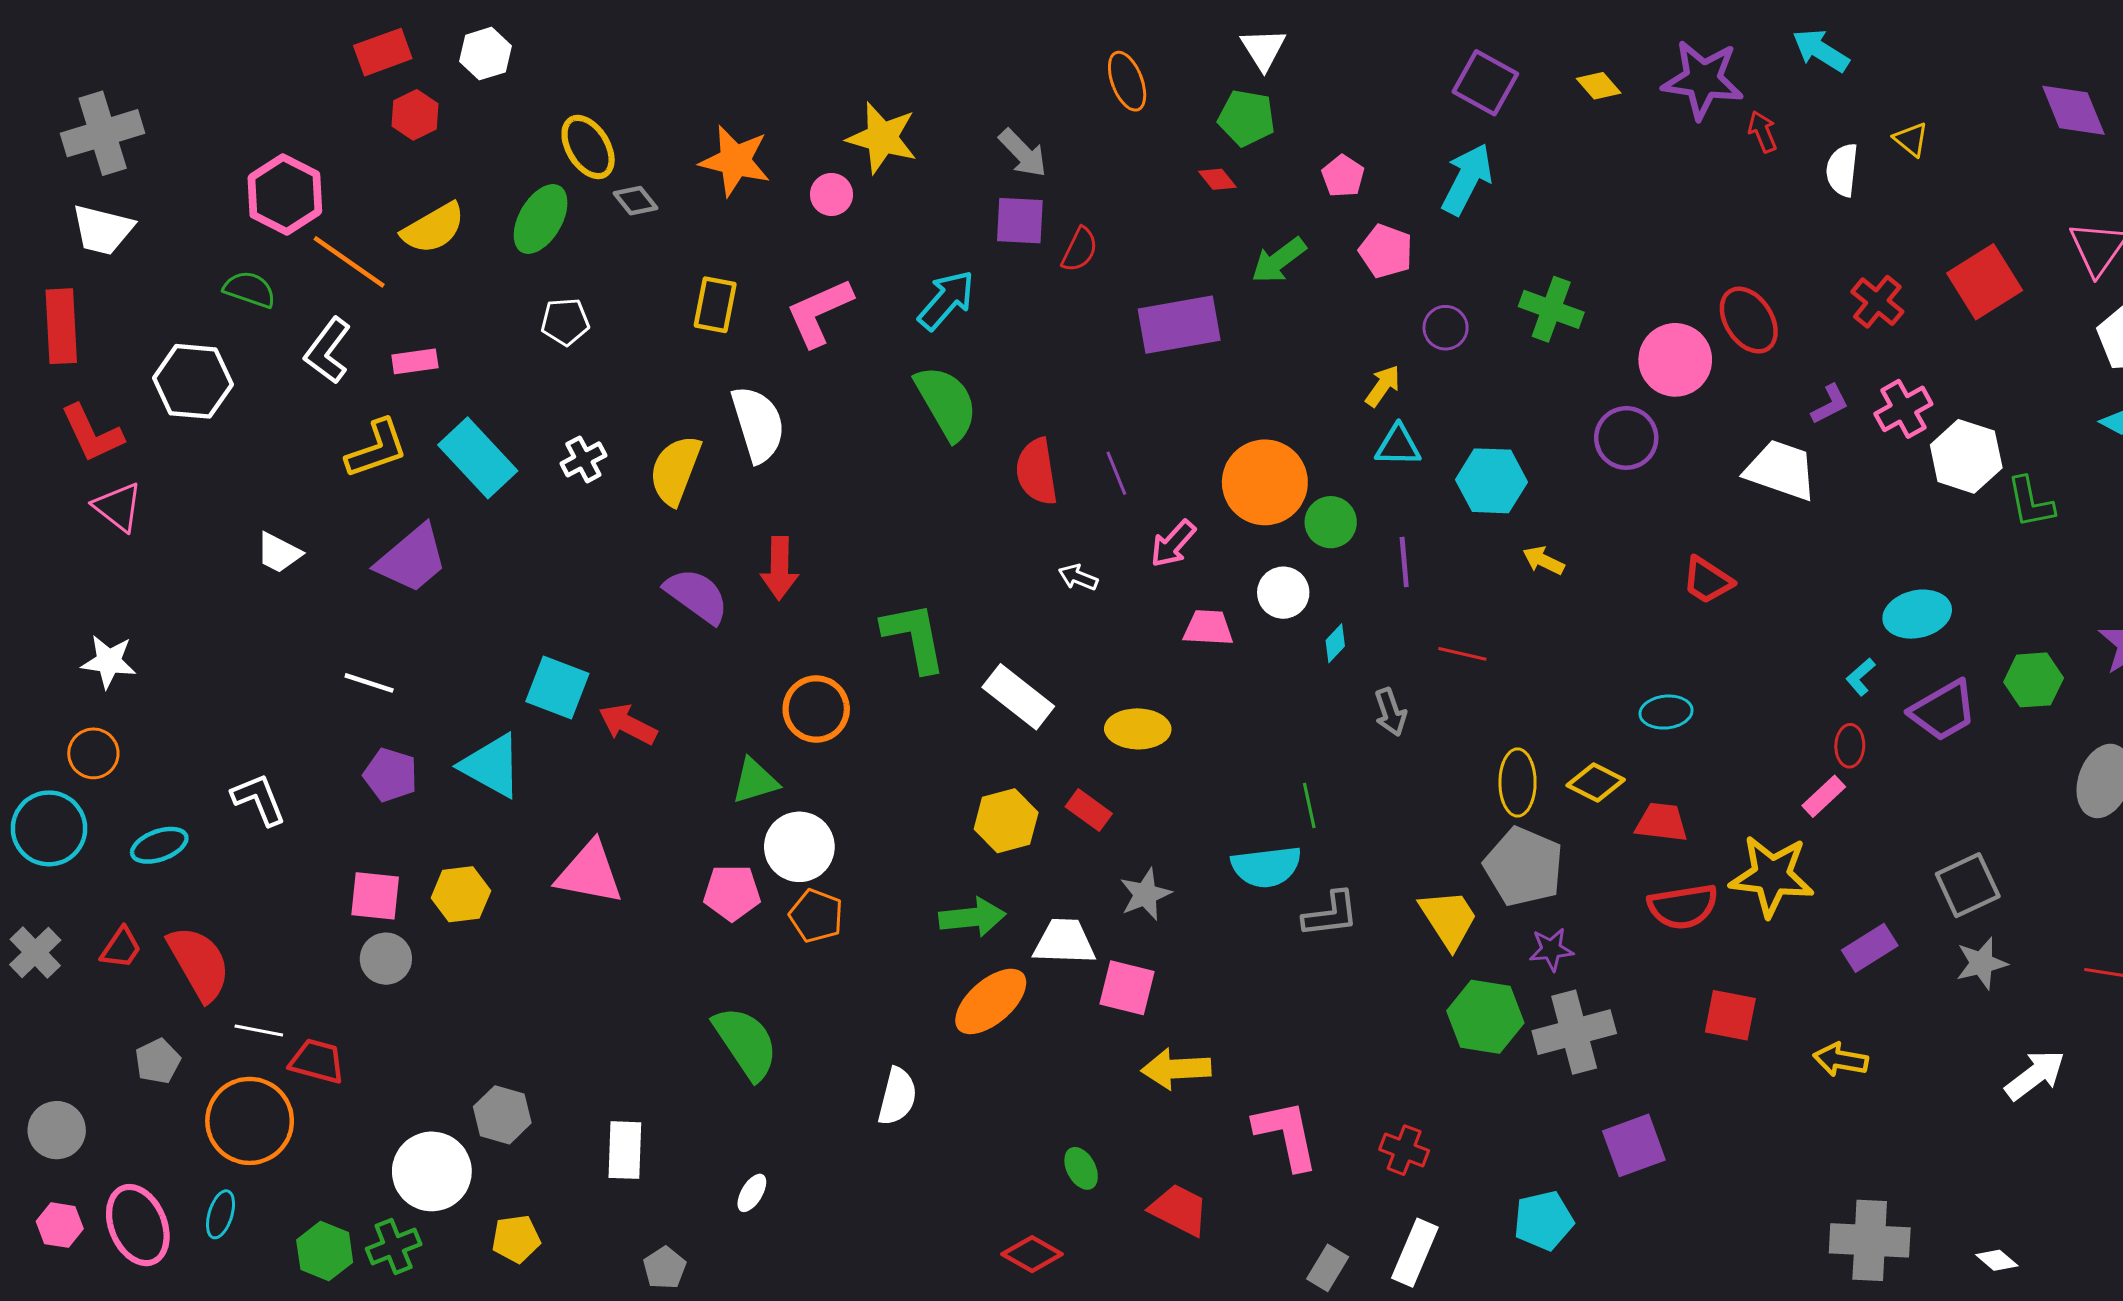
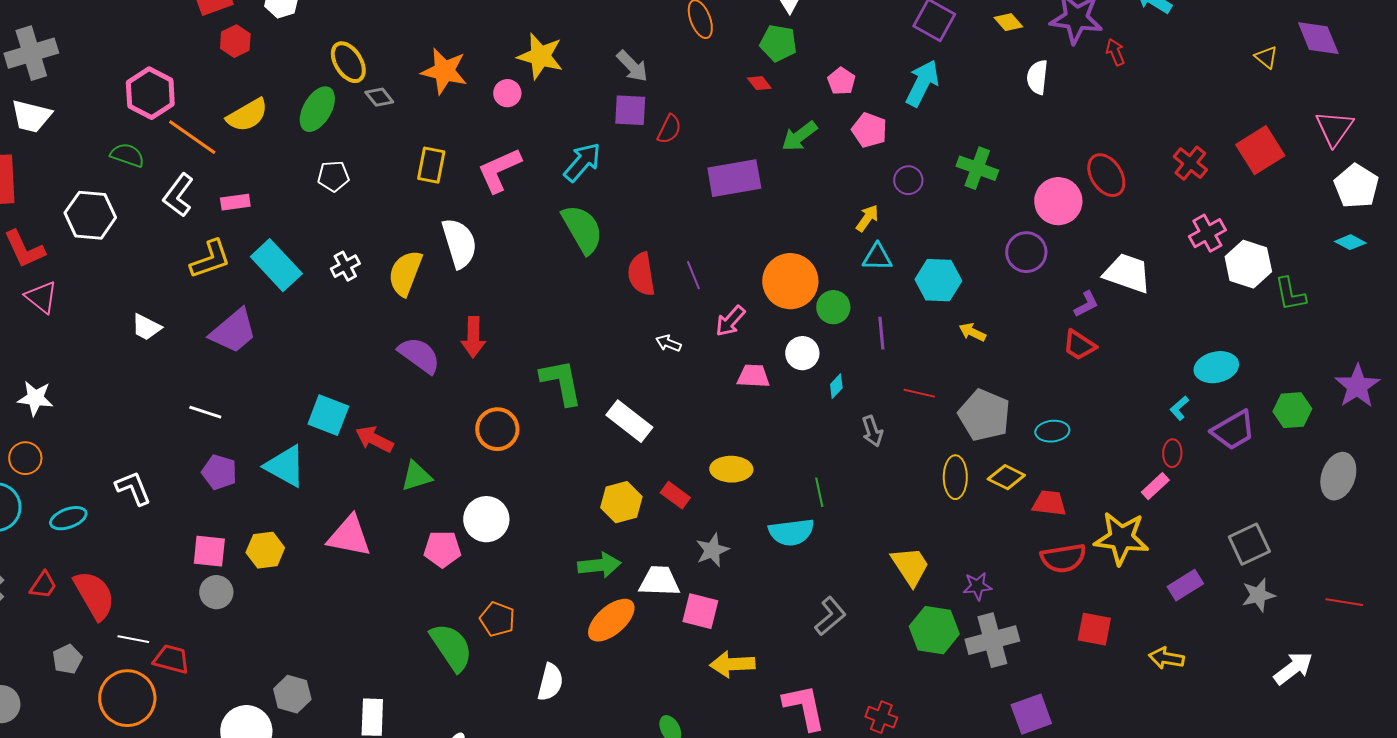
yellow triangle: (1911, 139) -> (1266, 57), moved
white semicircle: (1842, 170) -> (1037, 77), moved
purple L-shape: (1830, 404) -> (1086, 304), moved
yellow ellipse: (1138, 729) -> (731, 469), moved
green triangle: (755, 781) -> (416, 476), moved
gray pentagon: (1524, 867) -> (984, 415), moved
gray L-shape: (1331, 914) -> (830, 616), moved, turned -33
orange pentagon: (816, 916) -> (497, 619), moved

